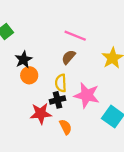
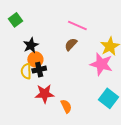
yellow semicircle: (61, 83) -> (26, 71), moved
pink star: (87, 95) -> (101, 64), moved
black cross: (58, 100) -> (39, 70), moved

